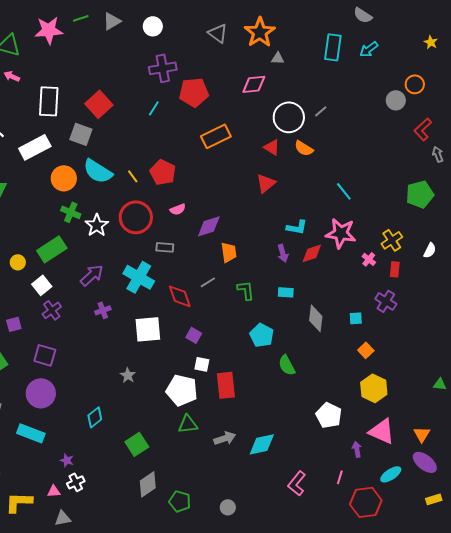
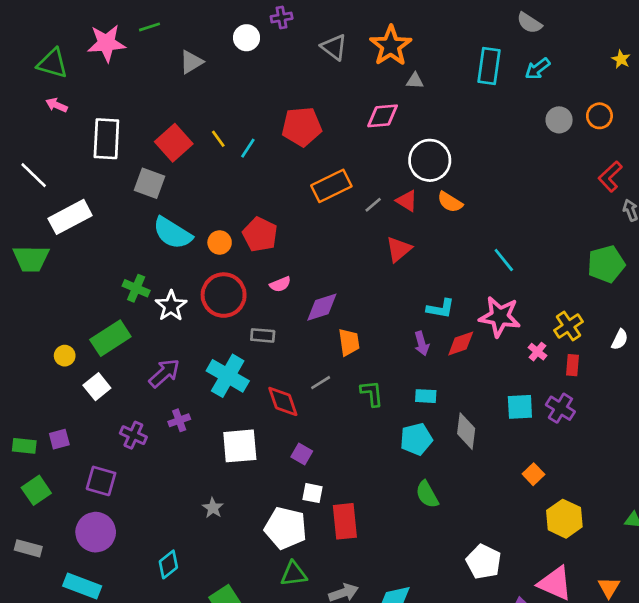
gray triangle: (112, 21) -> (191, 62), moved
purple cross: (163, 68) -> (282, 18), moved, size x0.6
gray circle: (396, 100) -> (559, 120), moved
gray line: (321, 111) -> (373, 205), moved
white rectangle: (35, 147) -> (70, 217), moved
yellow line: (133, 176) -> (218, 139), moved
orange circle: (64, 178) -> (220, 242), moved, size x0.7
purple cross: (52, 310) -> (133, 435), moved, turned -30
cyan square: (356, 318) -> (520, 407), moved, size x1.5
cyan pentagon: (262, 335) -> (416, 439), moved, turned 30
yellow hexagon: (374, 388) -> (564, 519), moved

